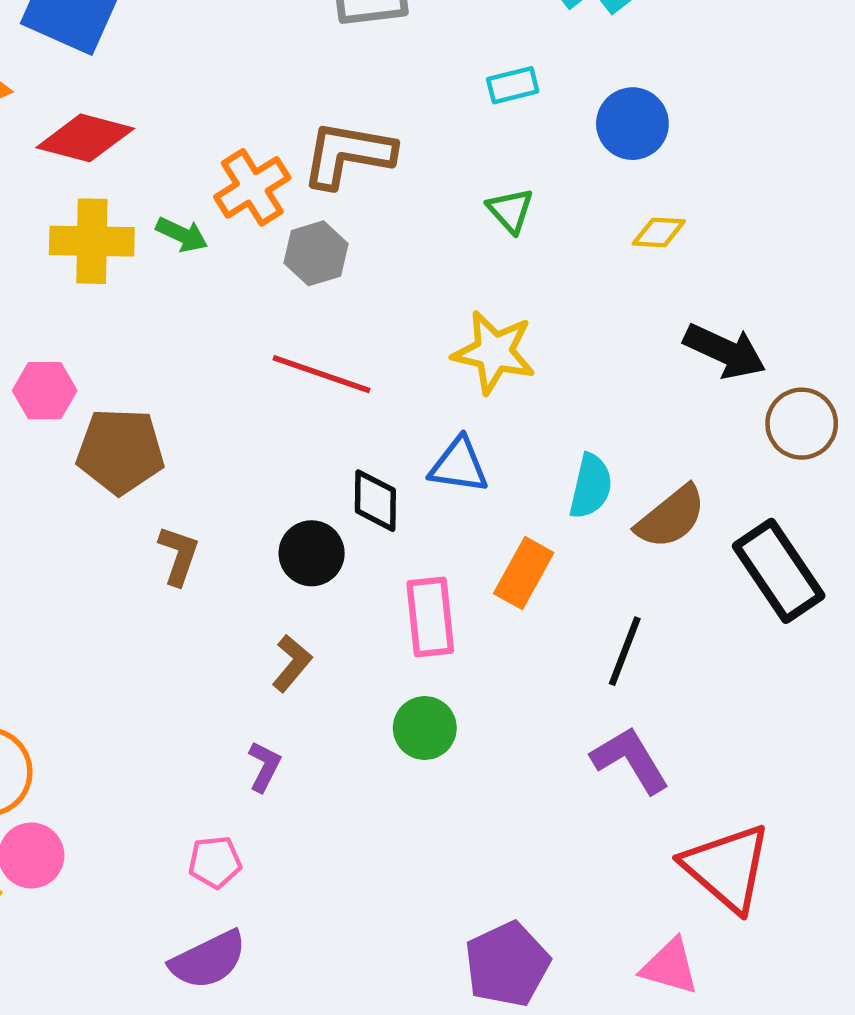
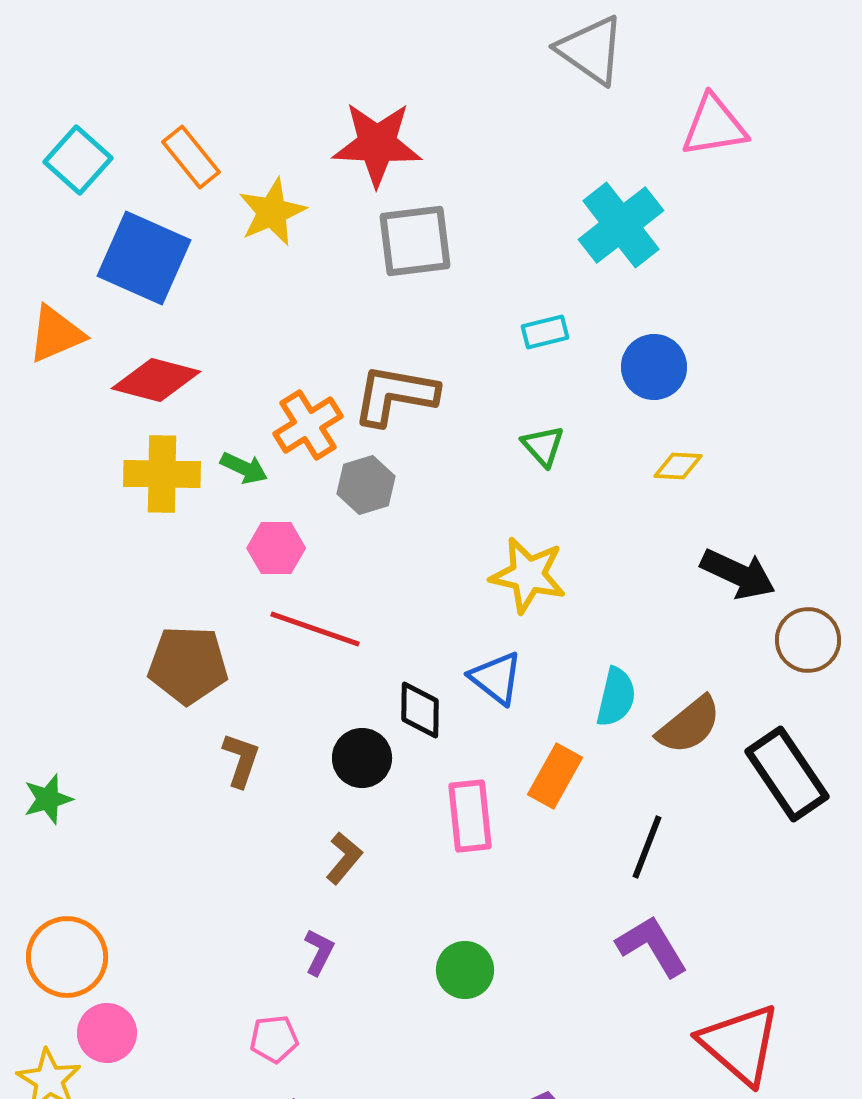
red line: (321, 374) -> (315, 629), moved
pink hexagon: (45, 391) -> (276, 548), moved
blue triangle: (459, 465) -> (496, 678), turned 30
green circle: (425, 728) -> (465, 970), moved

